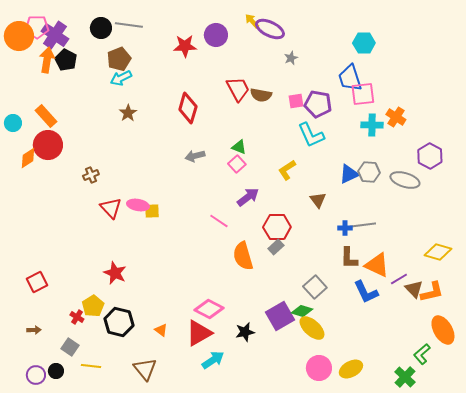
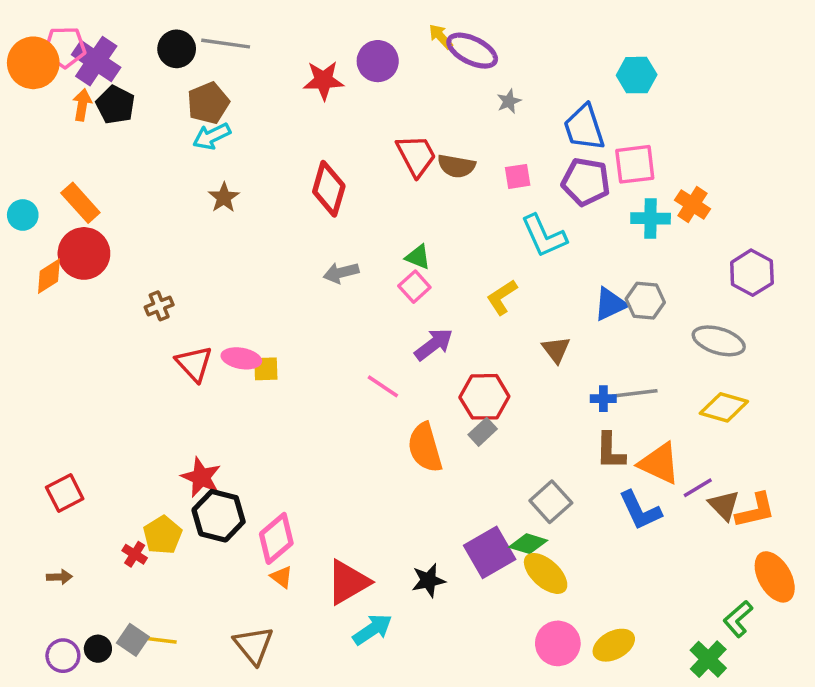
orange arrow: (47, 60) -> (82, 105), size x0.7
blue trapezoid: (350, 78) -> (584, 128), moved
purple pentagon: (318, 104) -> (586, 182), moved
gray ellipse: (405, 180) -> (719, 341), moved
yellow diamond: (438, 252) -> (724, 407), moved
pink diamond: (209, 309) -> (276, 538), moved, turned -68
black hexagon: (119, 322) -> (219, 516), moved
gray square: (70, 347) -> (133, 640), moved

